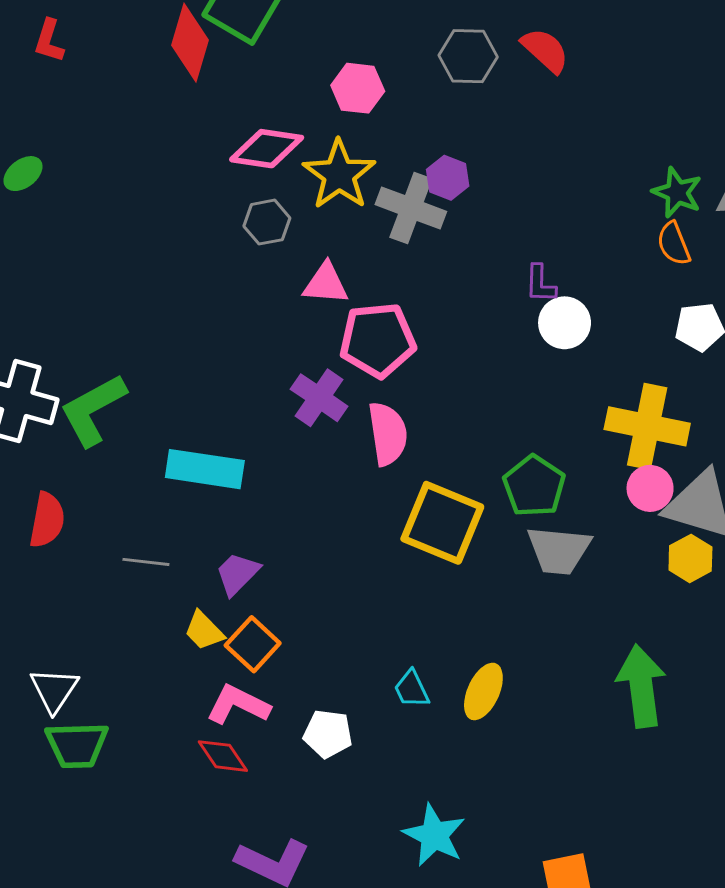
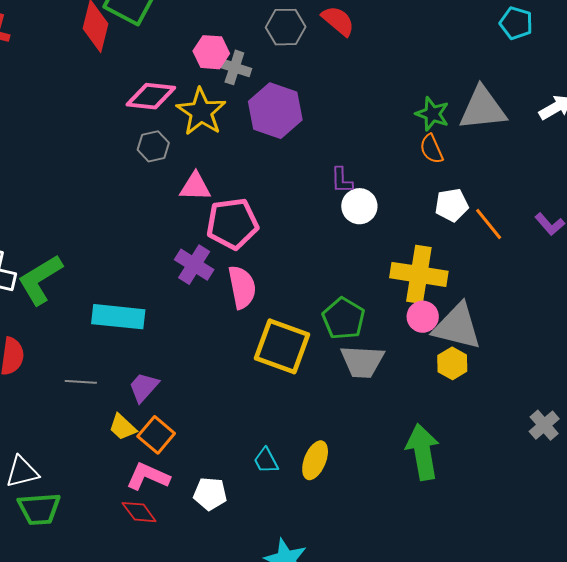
purple hexagon: (448, 178) -> (275, 111), size x1.8
gray cross: (411, 208) -> (234, 67), moved, size x0.7
white triangle: (54, 690) -> (22, 472), turned 45

